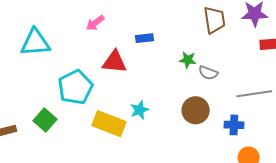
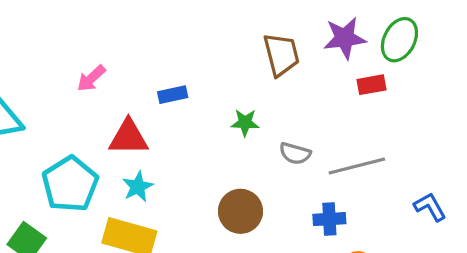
gray semicircle: (208, 73) -> (295, 153), moved
cyan star: (140, 110) -> (138, 187), moved
brown circle: (196, 110) -> (240, 211), moved

